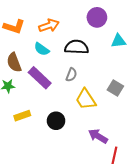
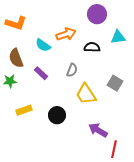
orange arrow: (49, 26) -> (66, 34), moved
black semicircle: (76, 47) -> (92, 47), moved, size x0.7
purple rectangle: (40, 78) -> (41, 73), size x0.6

